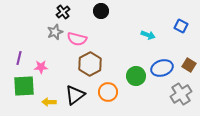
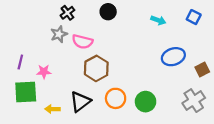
blue square: (181, 26) -> (194, 17), moved
cyan arrow: (148, 35) -> (158, 20), moved
brown square: (189, 65) -> (202, 69), turned 32
blue ellipse: (162, 68) -> (173, 57), moved
green circle: (136, 76) -> (146, 102), moved

